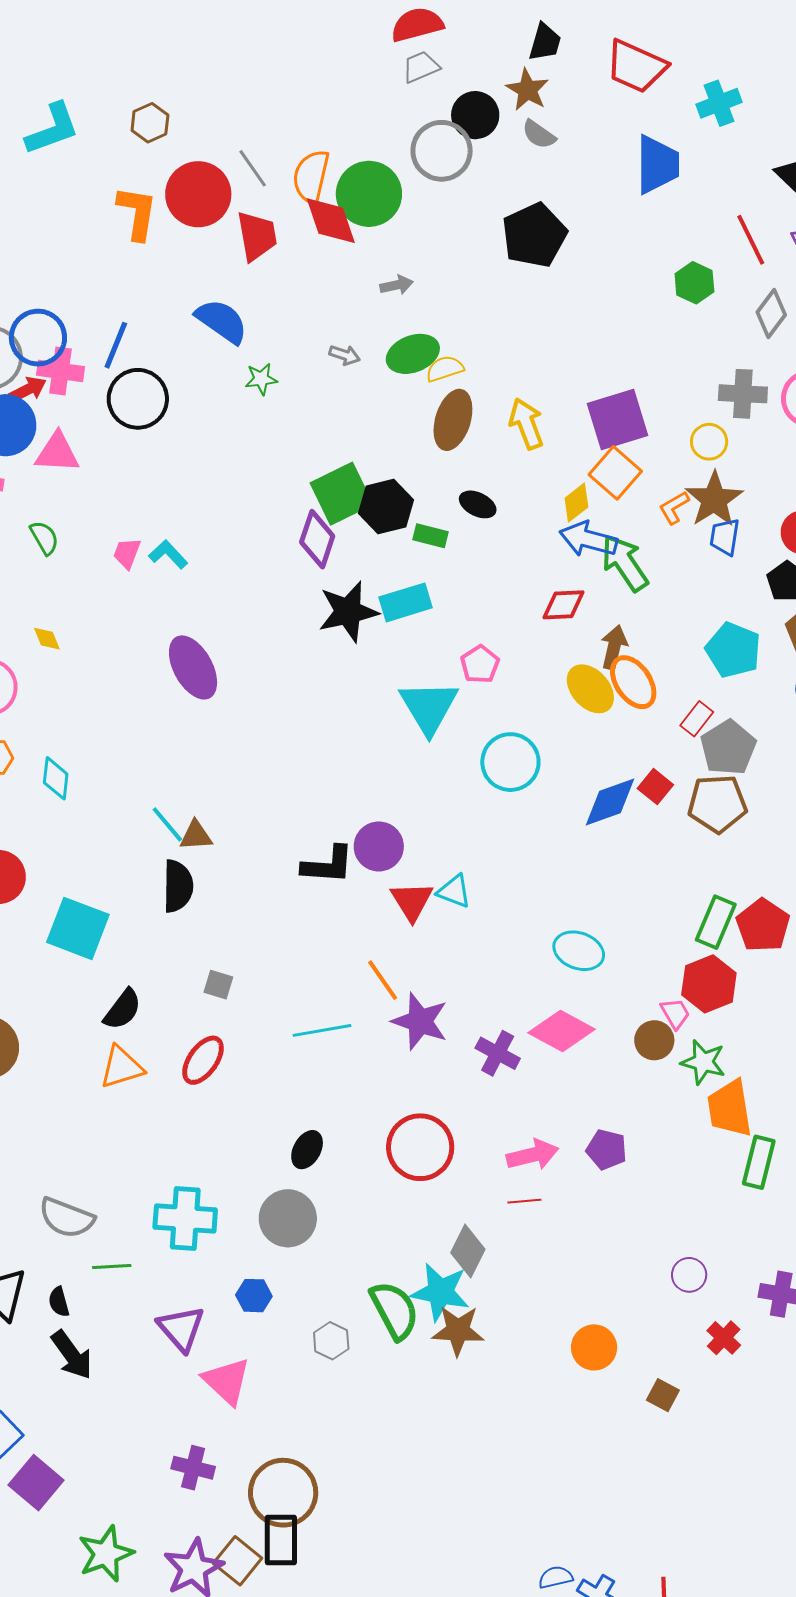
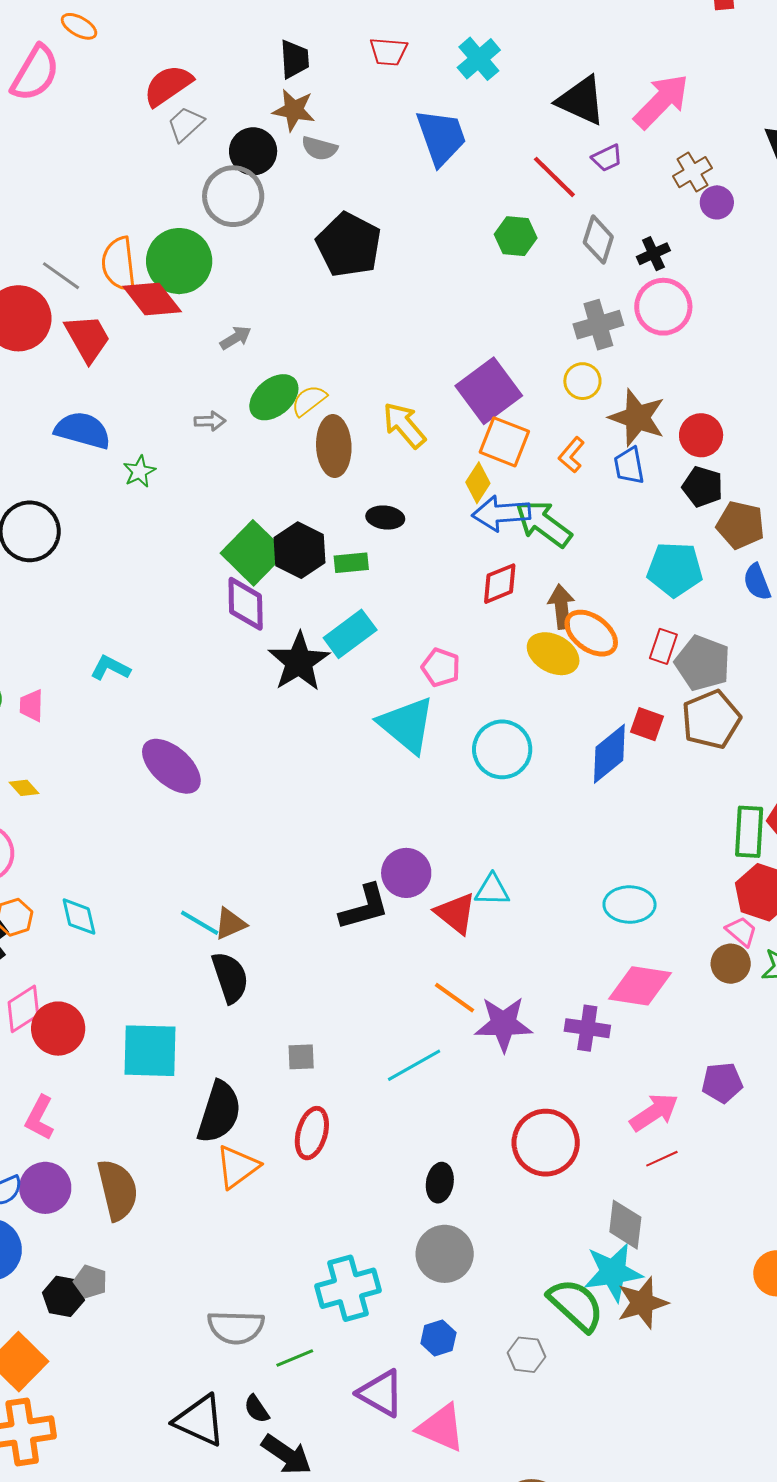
red trapezoid: (636, 66) -> (388, 52), size x0.6
brown star: (714, 499) -> (637, 418), moved
pink trapezoid: (127, 553) -> (31, 705), moved
black semicircle: (123, 1009) -> (219, 1112), size x1.4

